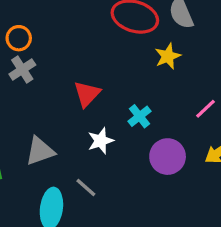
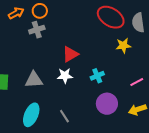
white star: (101, 141) -> (65, 76), moved
gray line: (86, 188) -> (64, 116), moved

